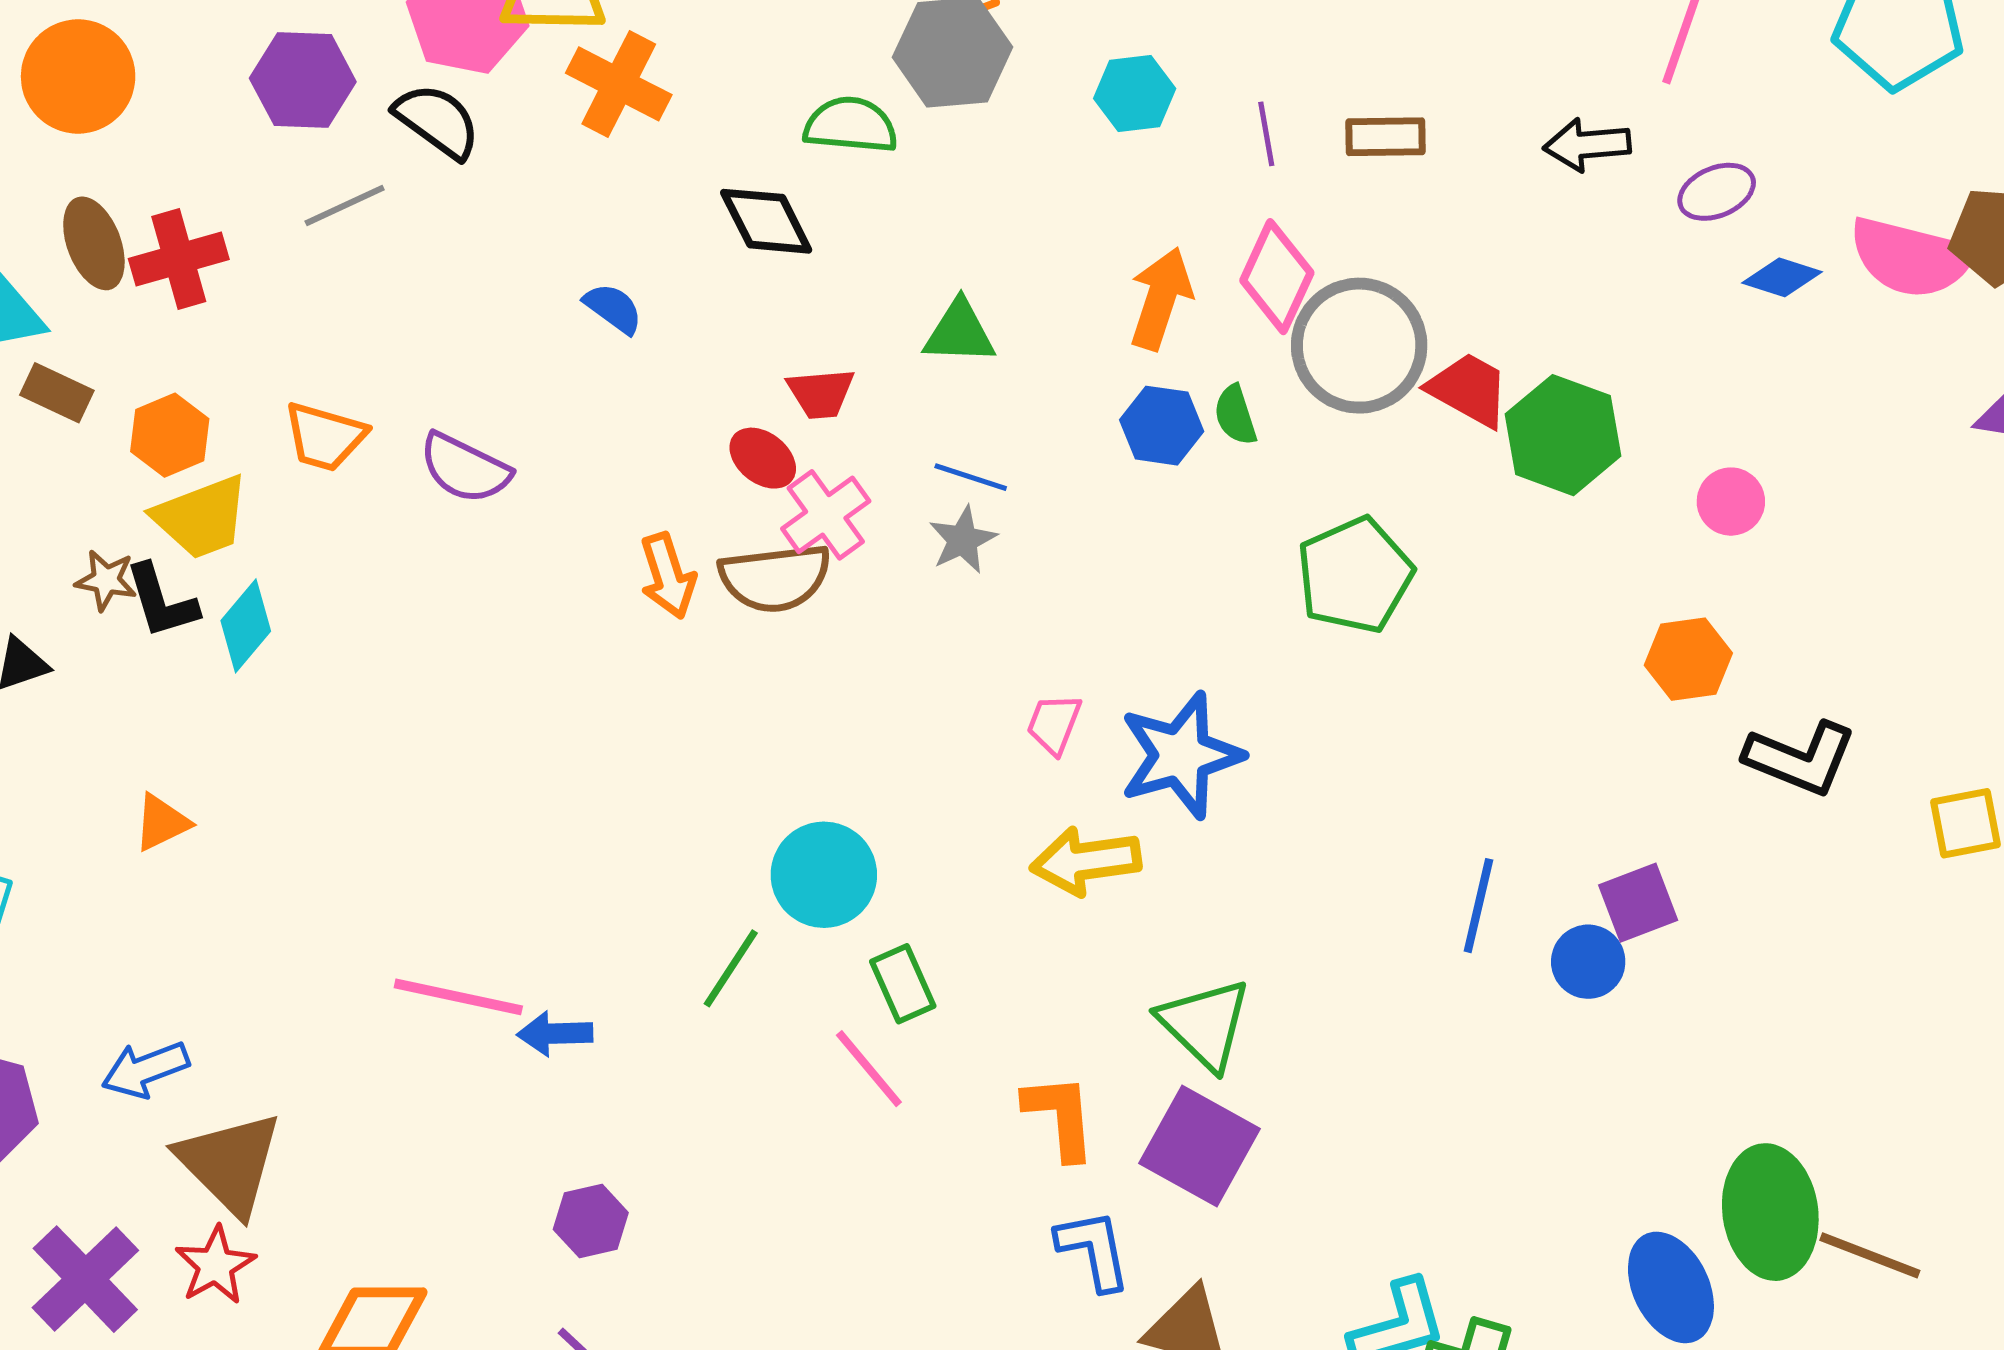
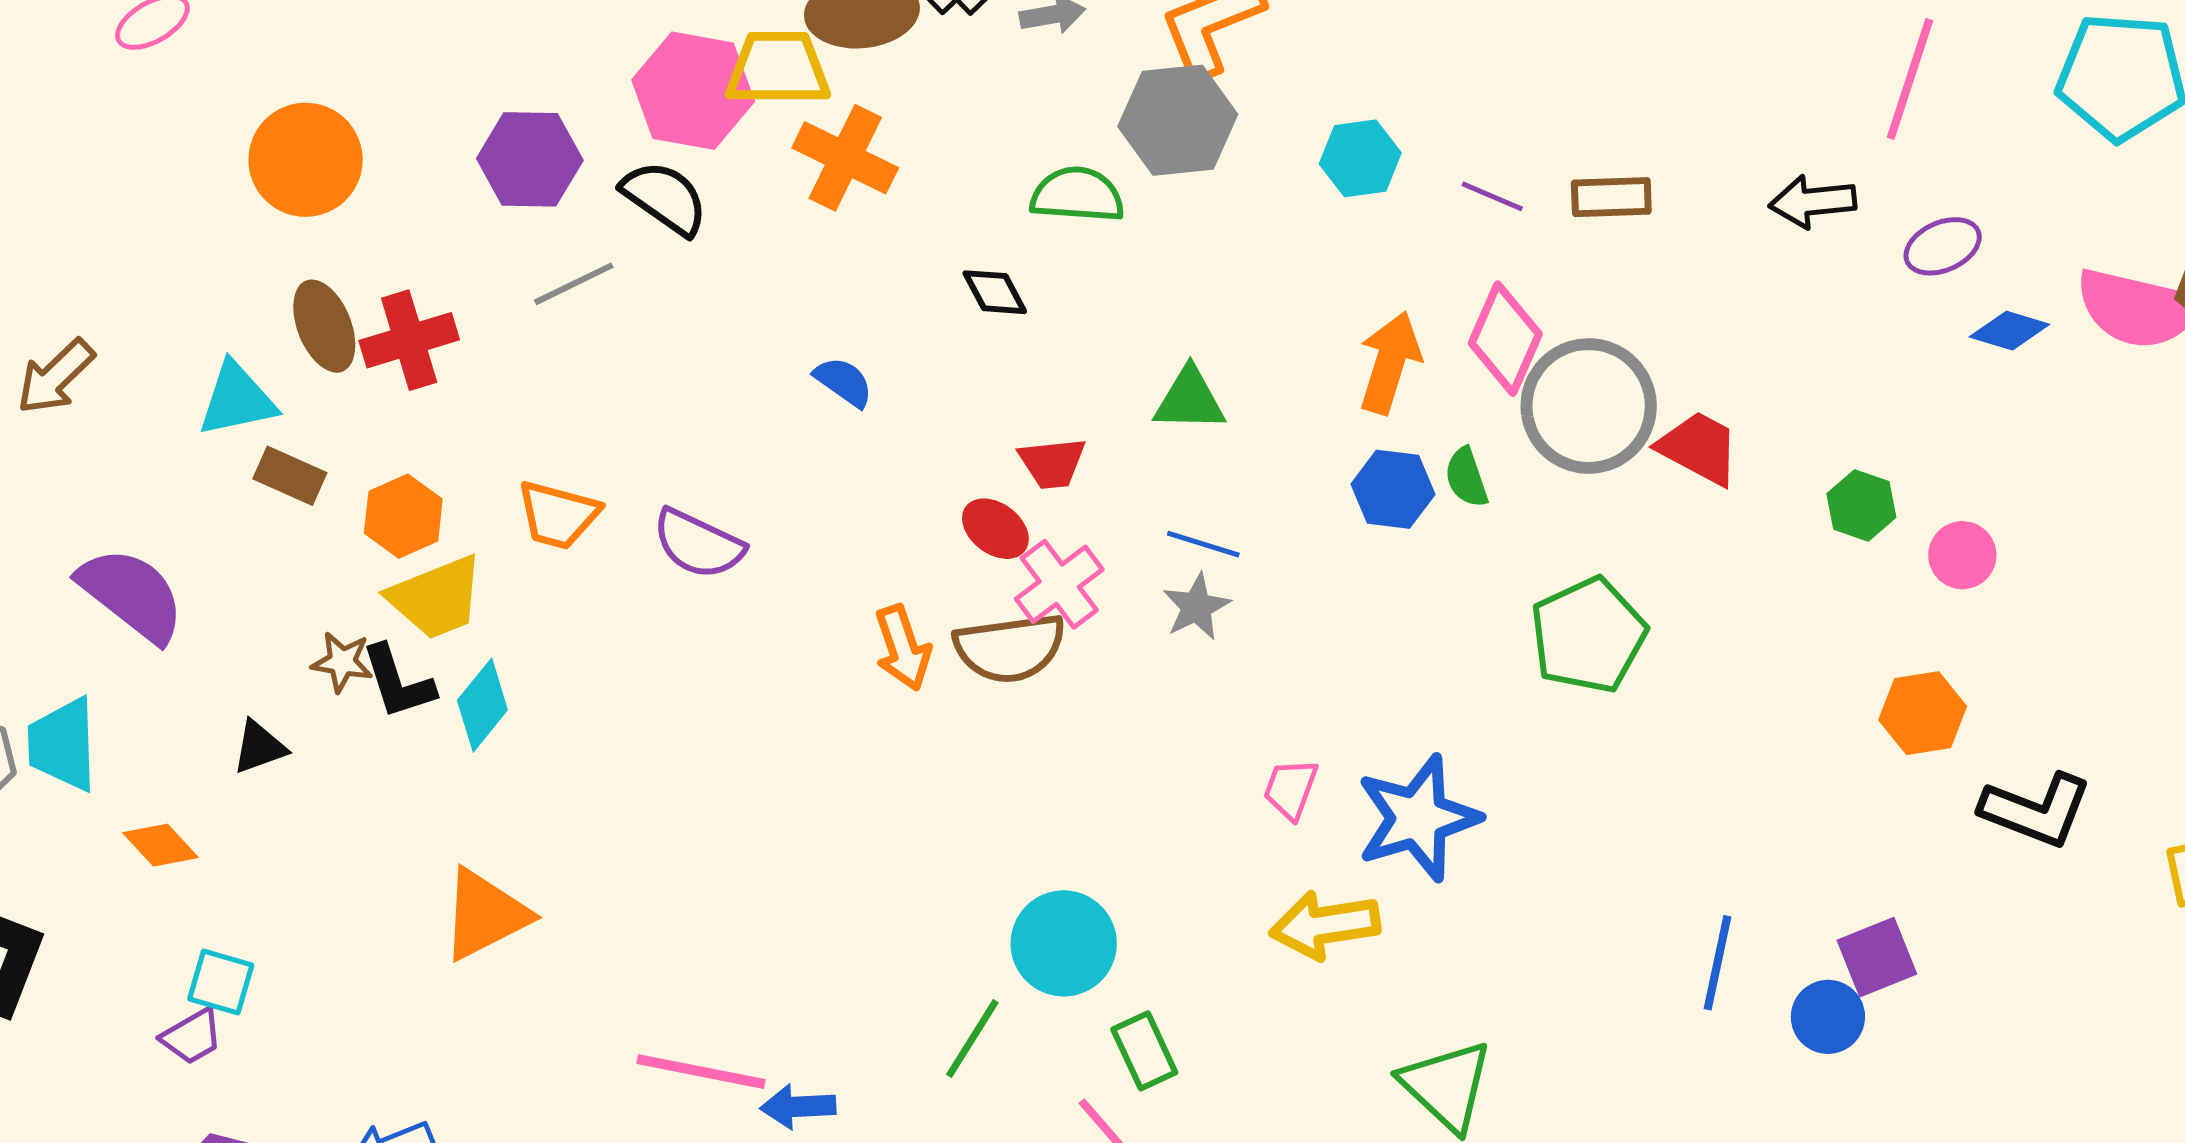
purple line: (1266, 134) -> (1492, 196), turned -56
black diamond: (766, 221) -> (995, 292), size x0.7
green hexagon: (1563, 435) -> (1861, 505), moved, size x0.6
orange triangle: (162, 822) -> (485, 915), moved, size x1.6

